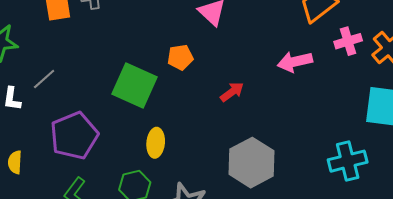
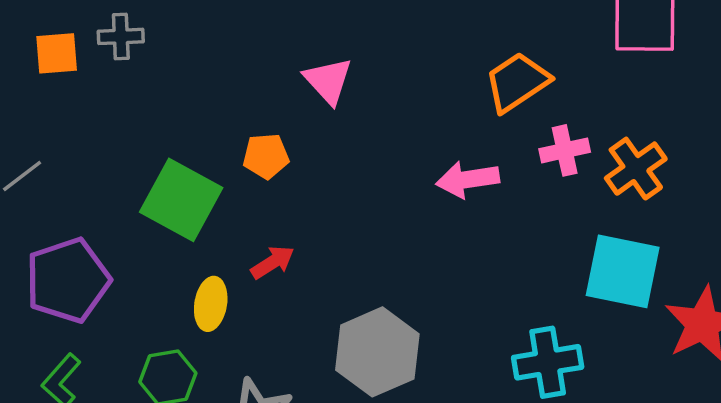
red arrow: (232, 92) -> (273, 262), moved

